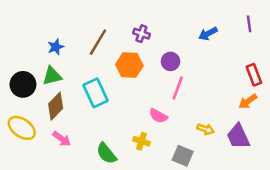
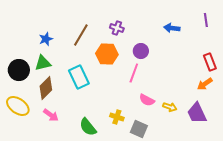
blue arrow: (208, 34) -> (172, 28), turned 35
pink line: (178, 88) -> (134, 73), moved
pink semicircle: (158, 116) -> (147, 100), moved
gray square: (183, 156) -> (139, 129), moved

